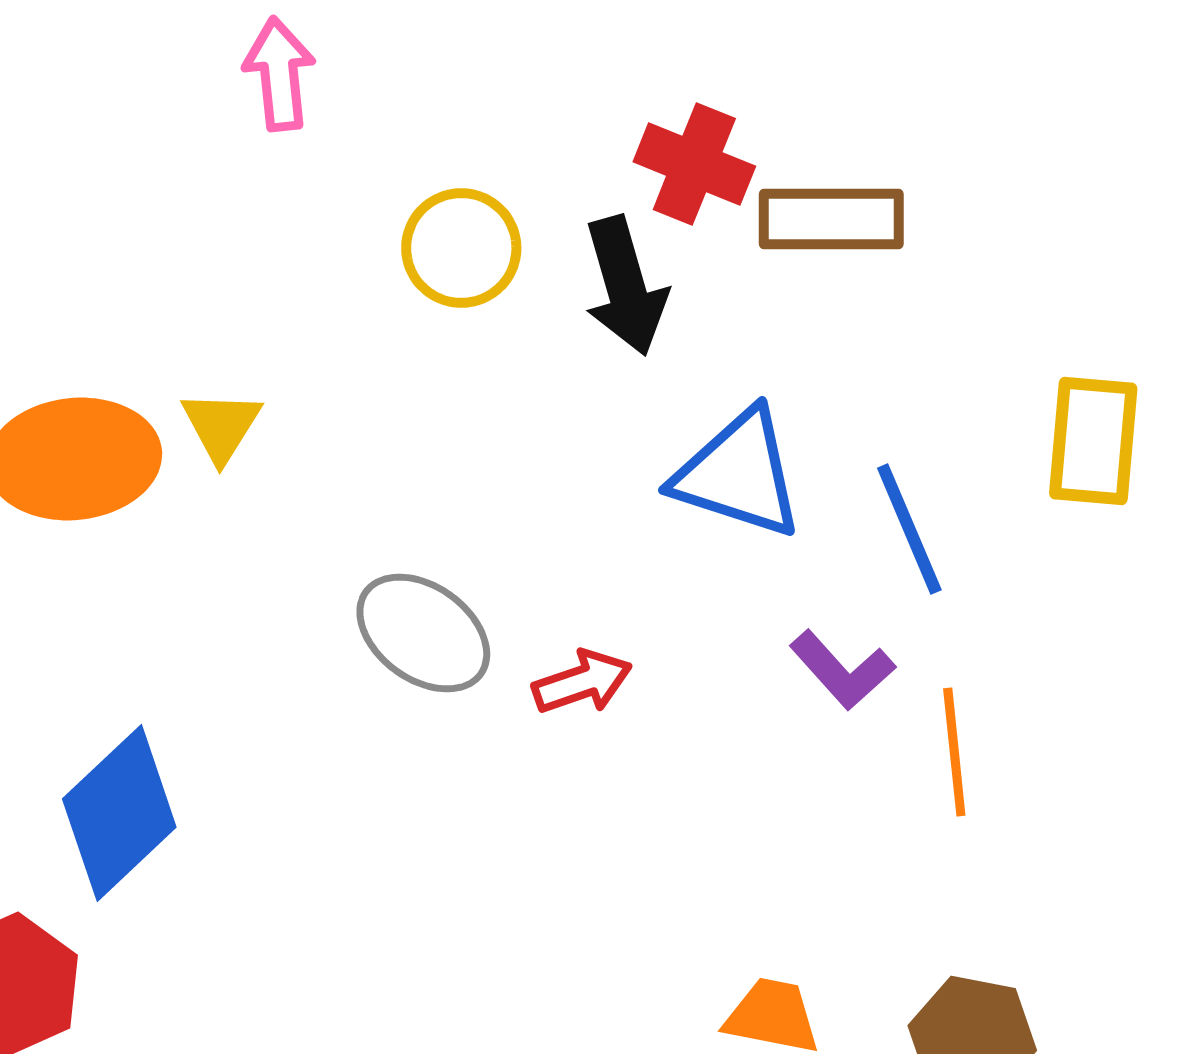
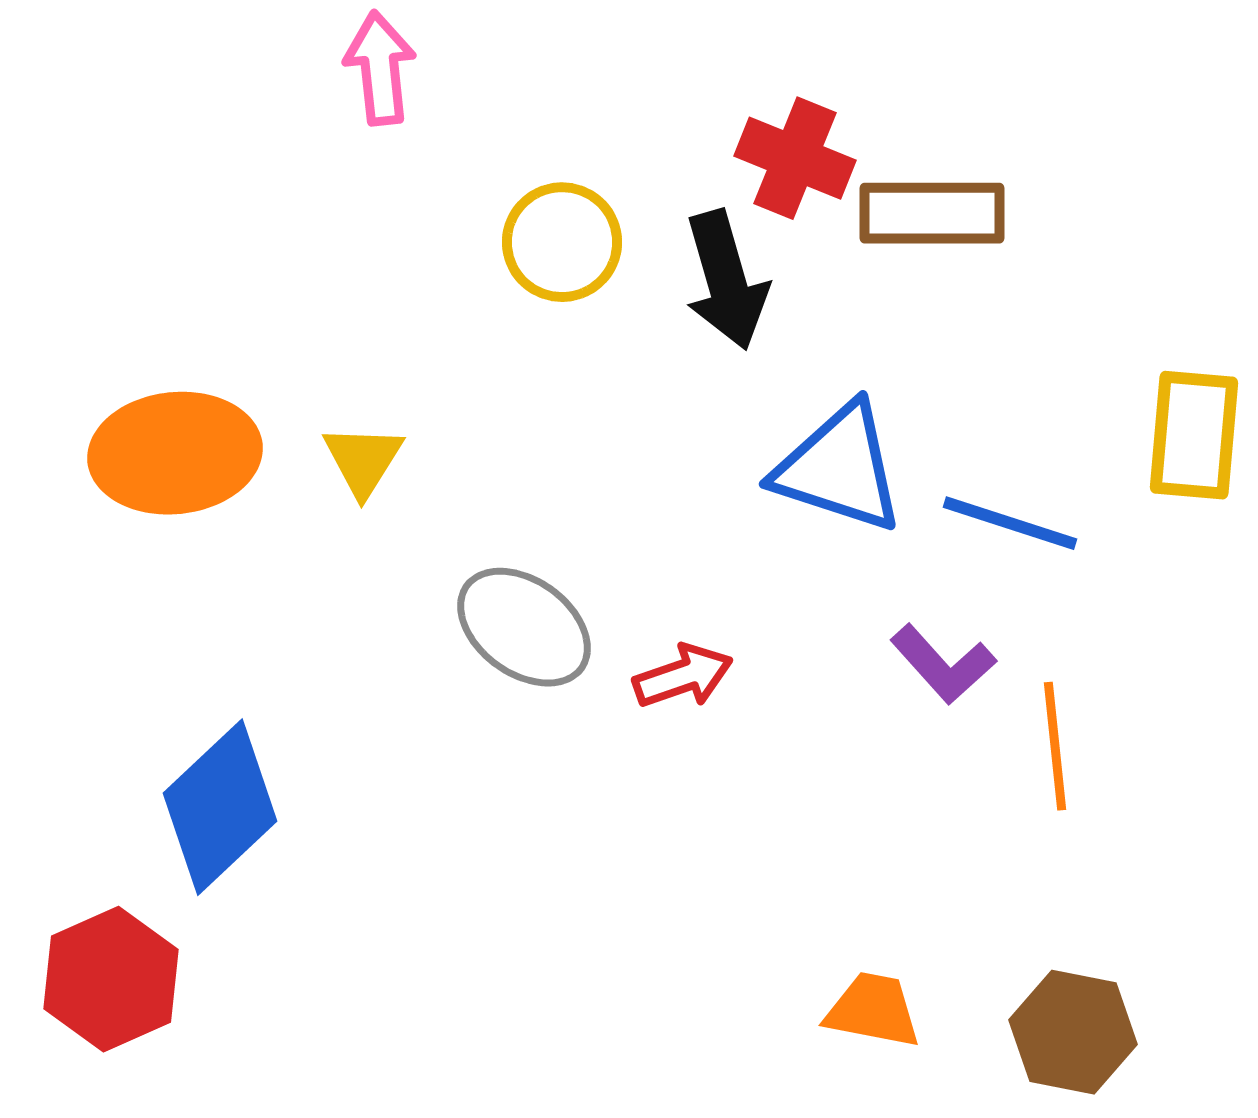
yellow triangle: (221, 426) -> (363, 460), moved
blue line: (909, 529) -> (1010, 523), turned -49

